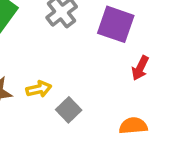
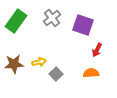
orange semicircle: (133, 126) -> (91, 73), moved

